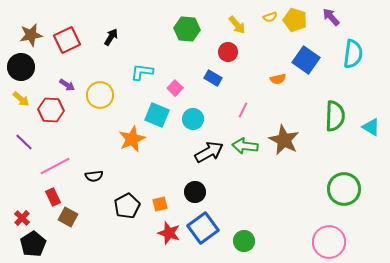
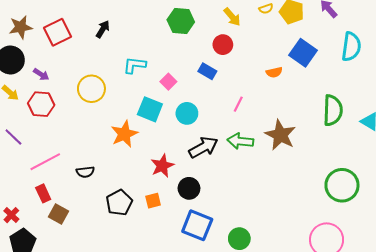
purple arrow: (67, 85) -> (41, 74), moved
blue square: (203, 228) -> (197, 225), turned -32
red star: (169, 233) -> (162, 166), moved, turned 30

